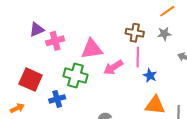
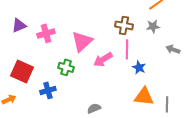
purple triangle: (37, 30) -> (19, 25), moved
pink triangle: (92, 49) -> (82, 41), turned -35
green cross: (76, 75) -> (66, 67), size x0.7

